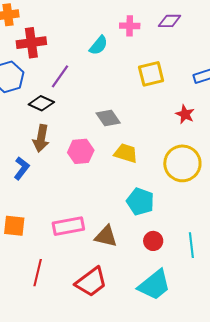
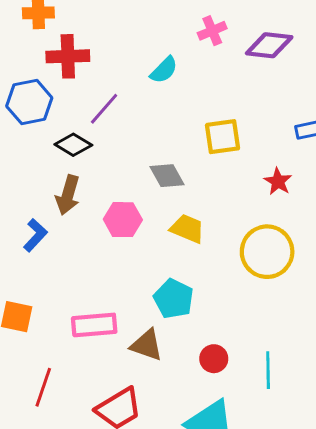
purple diamond: (169, 21) -> (269, 45), size x1.4
pink cross: (130, 26) -> (212, 31), moved, turned -30
yellow square: (151, 74) -> (223, 137), moved
cyan pentagon: (140, 202) -> (174, 299), moved

